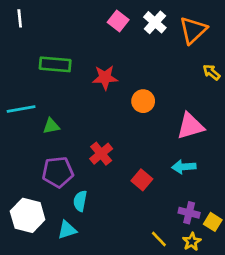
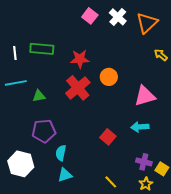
white line: (20, 18) -> (15, 53), moved
red cross: (101, 154) -> (78, 88), moved, size x1.4
cyan triangle: (67, 230) -> (65, 175), moved
yellow line: (159, 239) -> (111, 182), moved

